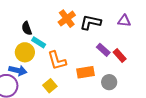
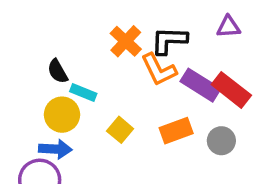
purple rectangle: (103, 50) -> (201, 85), size x1.5
red rectangle: (120, 55) -> (231, 90), size x1.5
orange L-shape: (57, 61) -> (159, 70), moved
yellow square: (50, 86) -> (120, 130), moved

